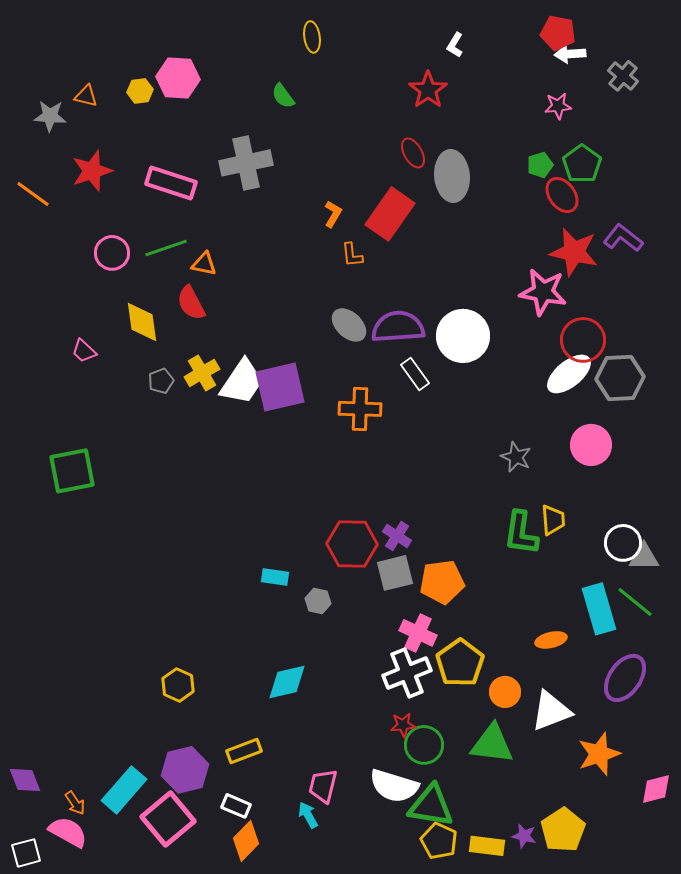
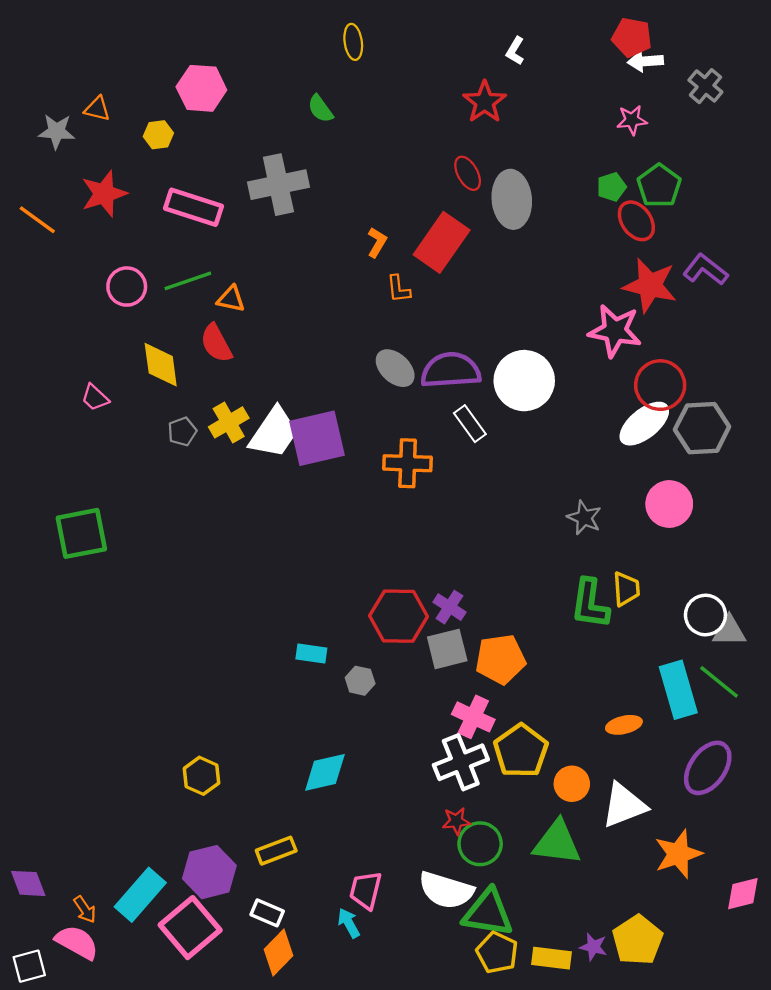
yellow hexagon: (140, 91) -> (158, 135), moved

